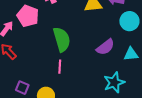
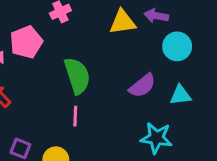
pink pentagon: (28, 16) -> (26, 42), turned 30
cyan star: (114, 82) -> (156, 138), turned 30

